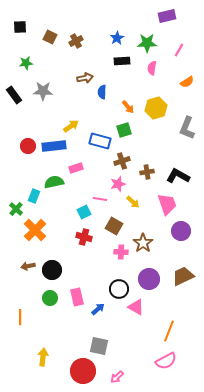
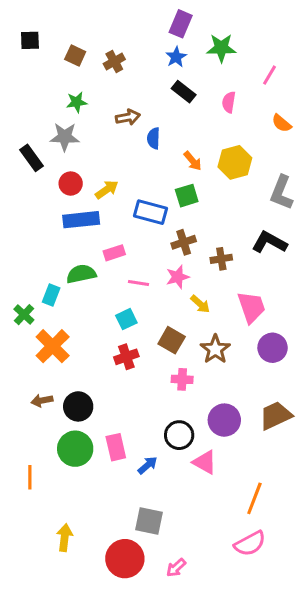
purple rectangle: (167, 16) -> (181, 24), moved, turned -54
green star: (147, 43) -> (221, 48), moved
black rectangle: (122, 61) -> (184, 92), turned 42
green star: (26, 63) -> (77, 102), moved
orange semicircle: (187, 82) -> (282, 123), turned 72
black rectangle: (14, 95) -> (31, 158), moved
red circle: (28, 146) -> (71, 184), moved
black L-shape: (178, 176) -> (270, 242), moved
pink line: (100, 199) -> (138, 283), moved
red cross: (84, 237) -> (126, 357), turned -35
brown star: (143, 243) -> (215, 349), moved
green circle: (50, 298) -> (75, 449), size x1.5

